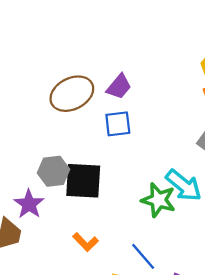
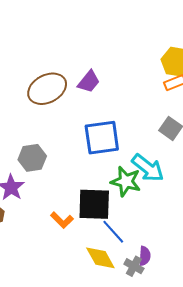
blue square: (118, 124) -> (102, 138), moved, size x1.5
black square: (83, 181) -> (94, 204), moved

